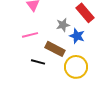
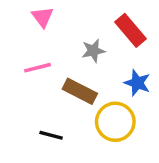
blue star: (77, 36) -> (137, 83), moved
black line: (38, 62) -> (51, 135), moved

